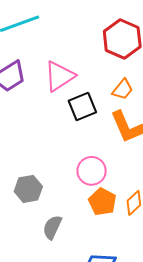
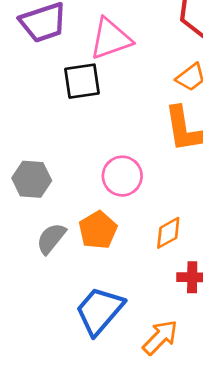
black square: (82, 107) -> (82, 81), moved
orange pentagon: (102, 202) -> (98, 230), moved

